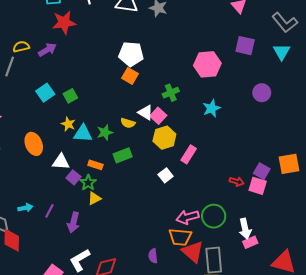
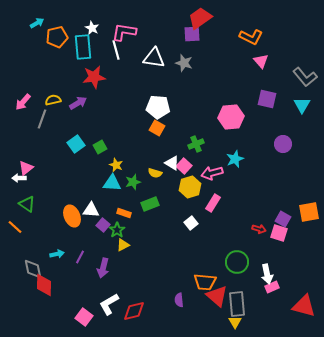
yellow star: (68, 124) -> (116, 165), moved
orange ellipse: (34, 144) -> (72, 216), moved
pink arrow: (187, 217) -> (212, 173), moved

